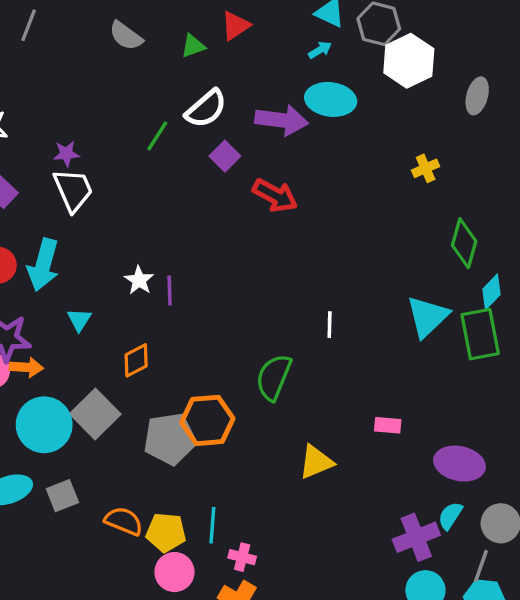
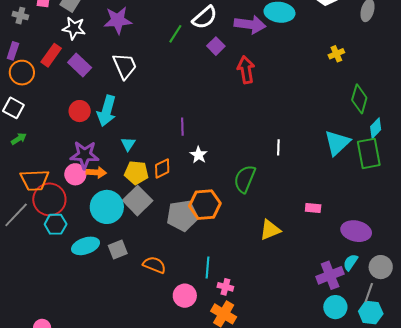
purple star: (66, 154) -> (118, 20), moved, size x1.8
red arrow: (275, 195) -> (246, 70), turned -128
white star: (139, 280) -> (199, 155), moved
yellow pentagon: (166, 532) -> (136, 173), moved

